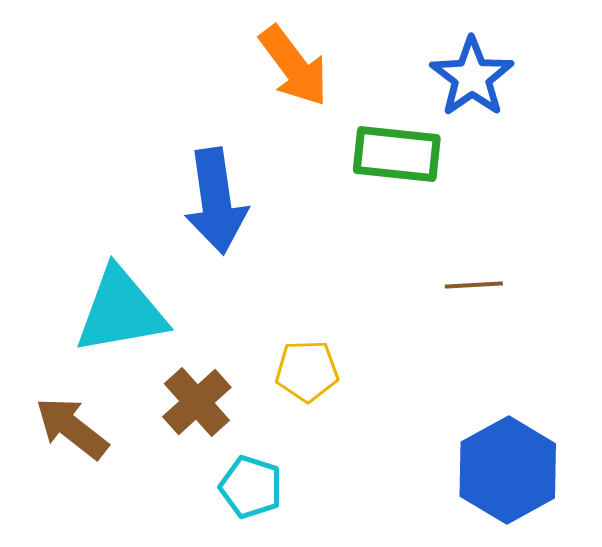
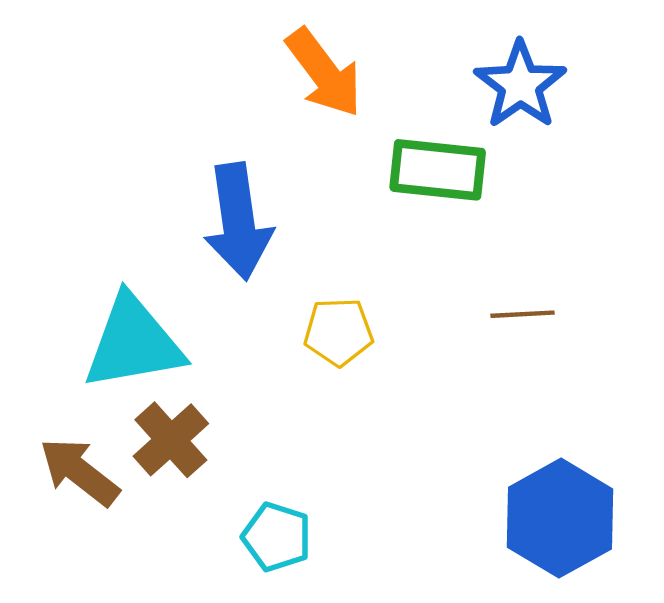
yellow pentagon: (307, 371) -> (338, 332), moved
brown cross: (197, 402) -> (171, 440), moved

